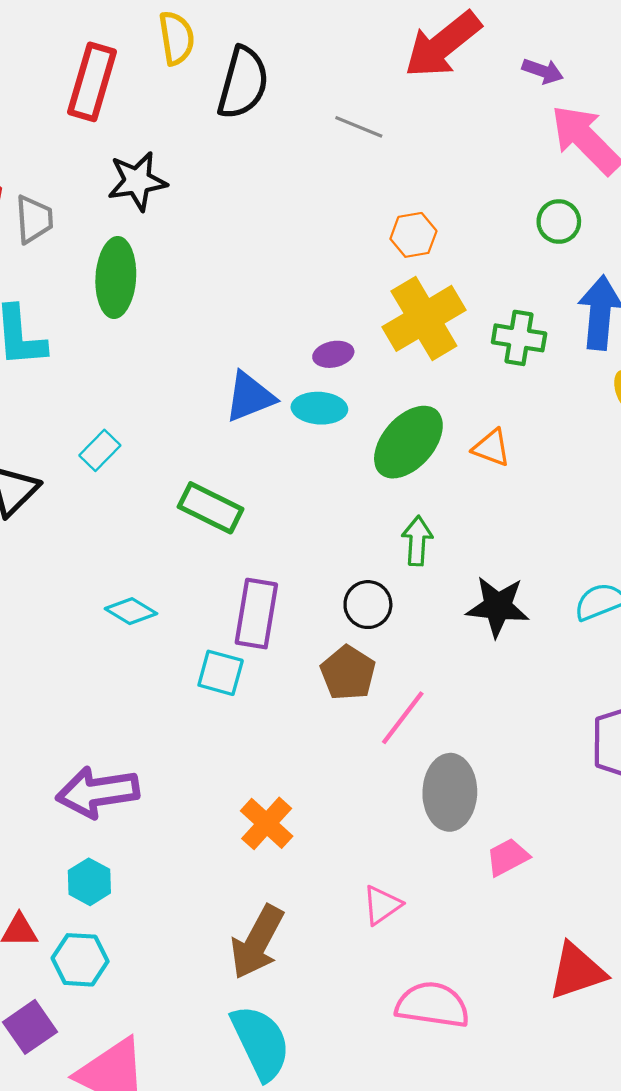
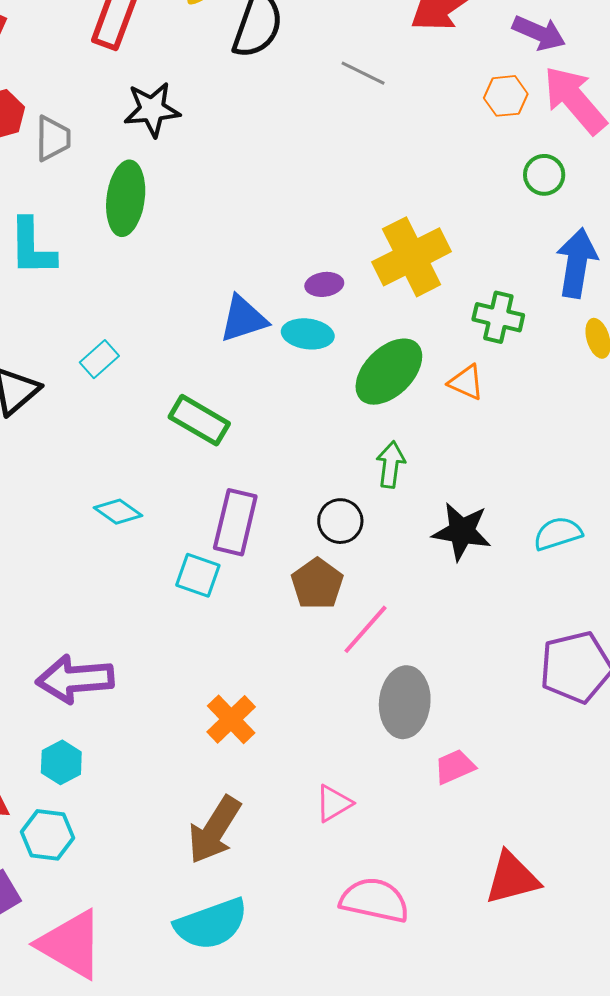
purple arrow: (543, 71) -> (539, 33), size x1.4
orange hexagon: (413, 235) -> (506, 96), moved
green cross: (519, 338) -> (498, 317), moved
cyan semicircle: (261, 1042) -> (211, 924), turned 92

